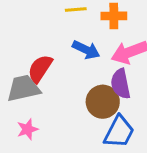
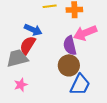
blue arrow: (86, 50) -> (33, 30), moved
purple semicircle: (121, 84) -> (70, 45), moved

